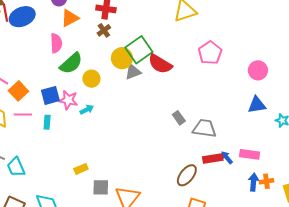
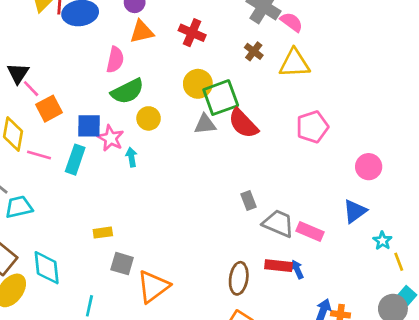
brown cross: (104, 30) -> (254, 51), moved, turned -32
yellow circle: (122, 58) -> (198, 84), moved
blue triangle: (257, 105) -> (355, 211), turned -42
cyan arrow: (87, 110) -> (131, 157), turned -88
pink line: (23, 115) -> (39, 155), moved
cyan rectangle: (47, 122) -> (75, 160), size x1.5
pink rectangle: (250, 154) -> (310, 231), moved
cyan trapezoid: (16, 167) -> (19, 207), turned 85
brown ellipse: (187, 175) -> (239, 278), turned -45

